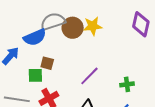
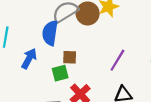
blue semicircle: (35, 37) -> (50, 33), turned 135

